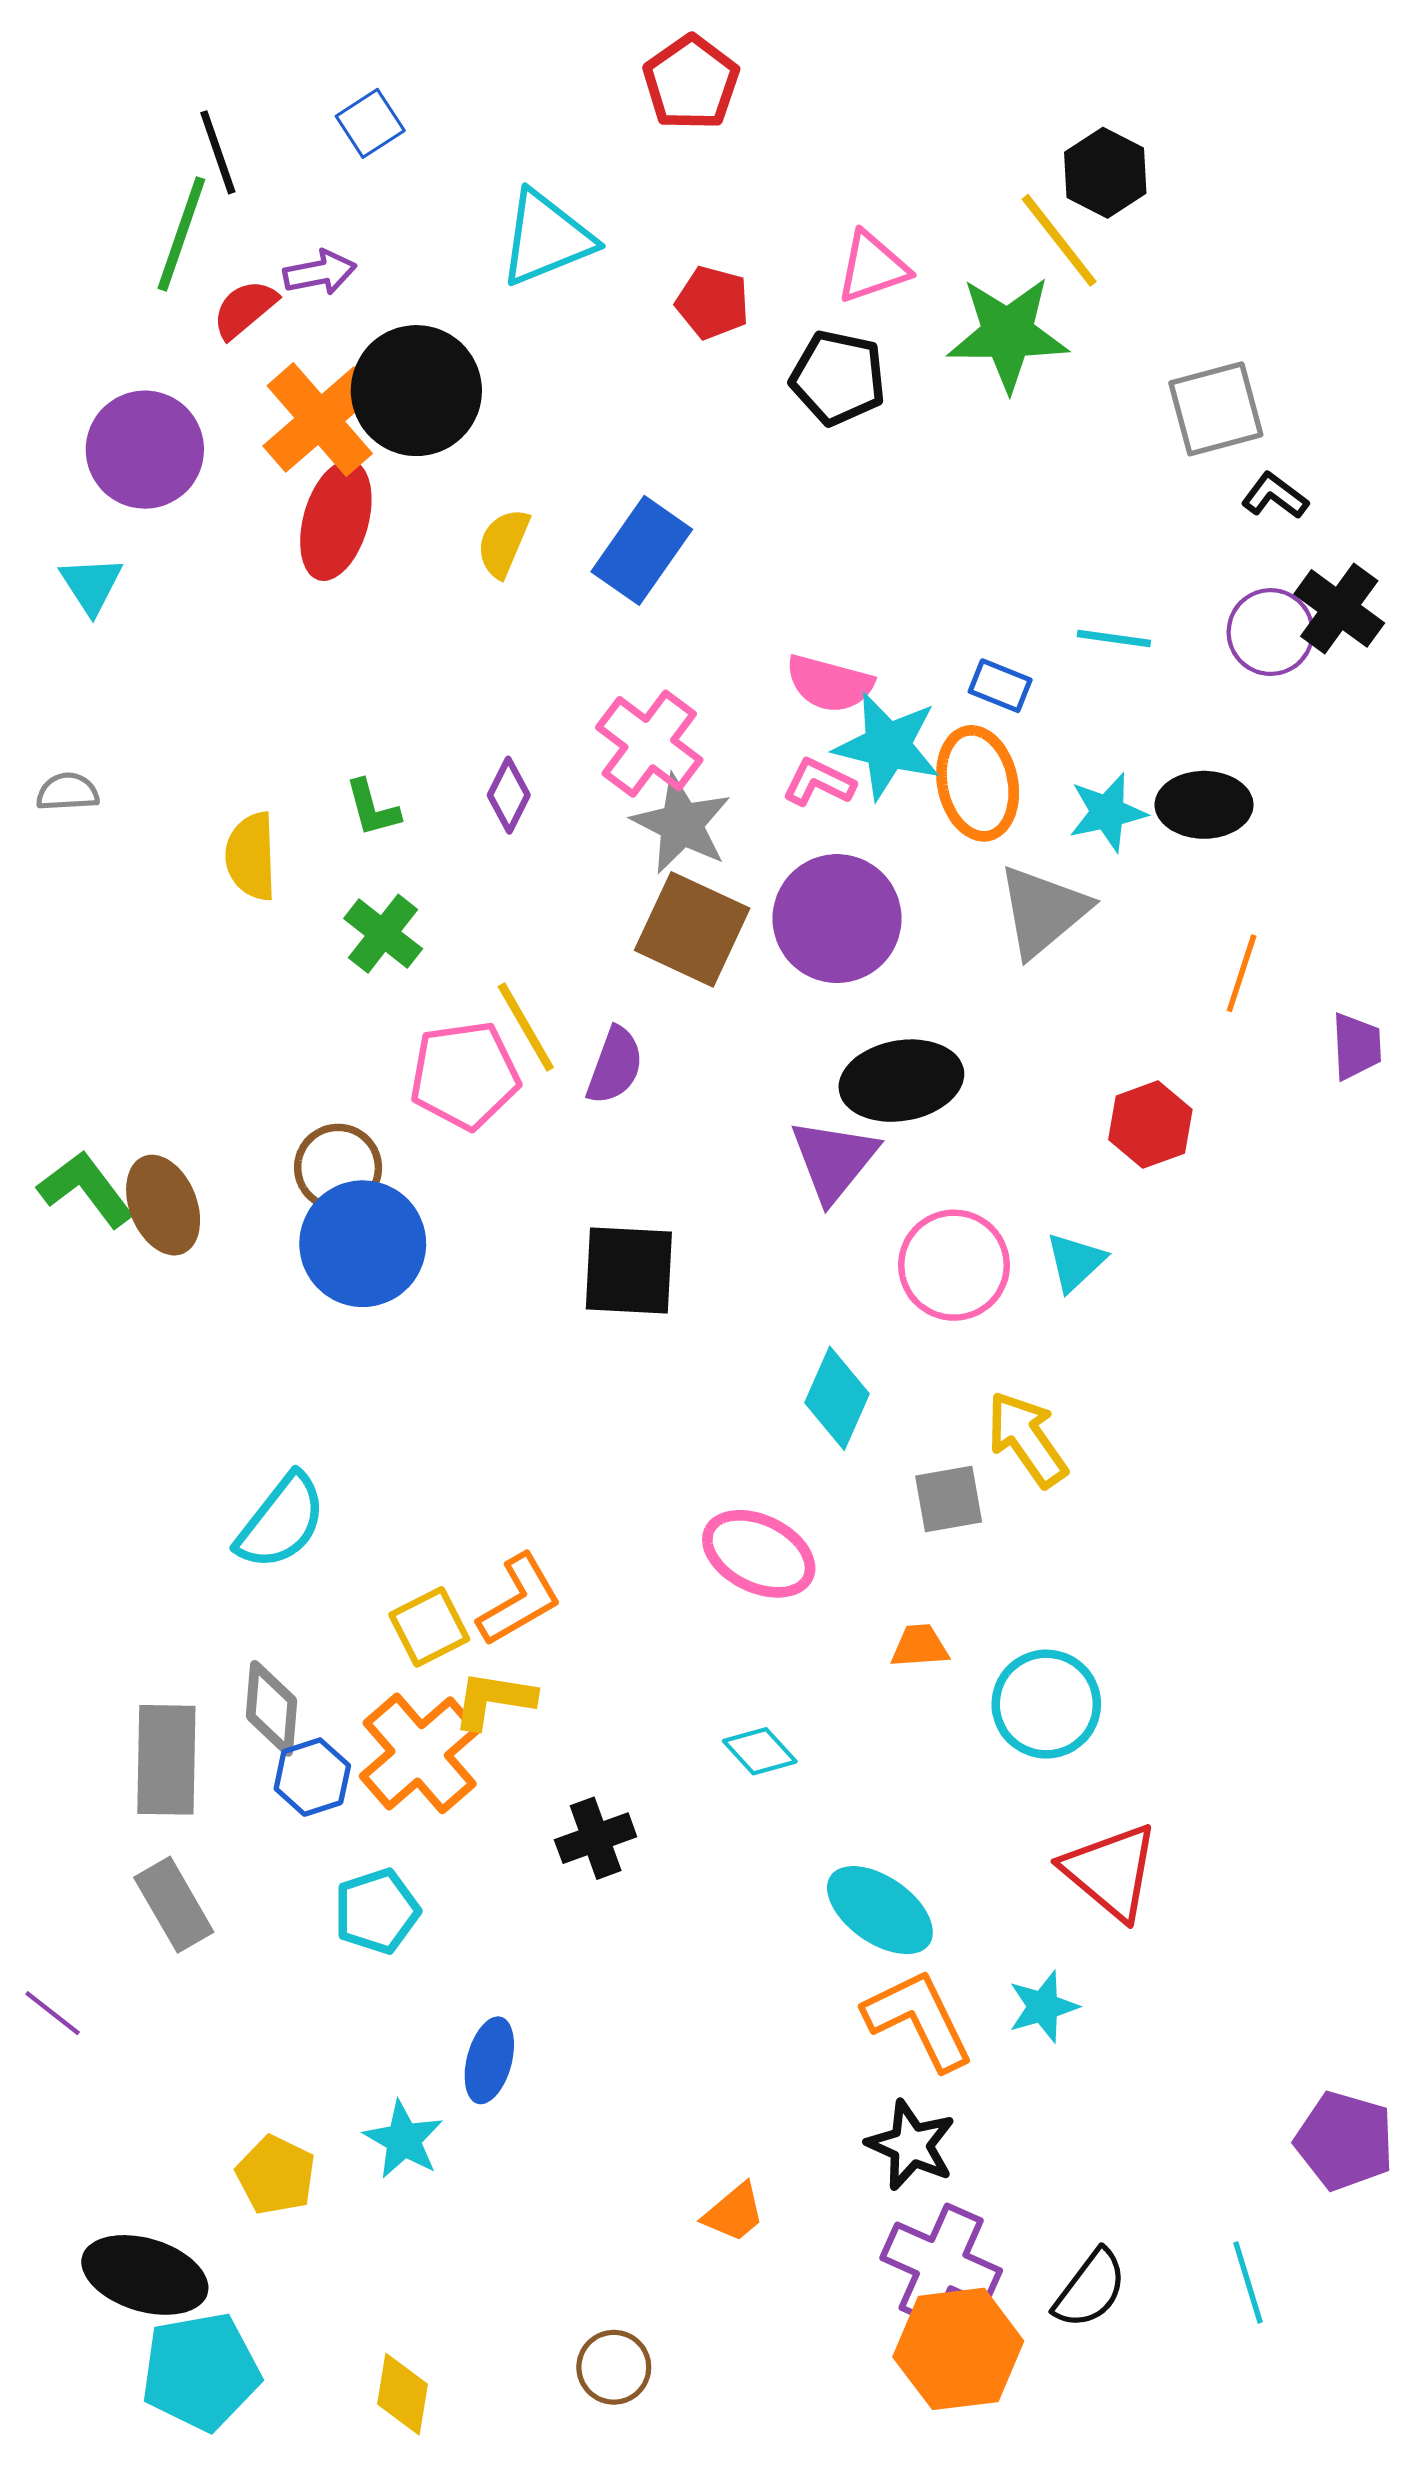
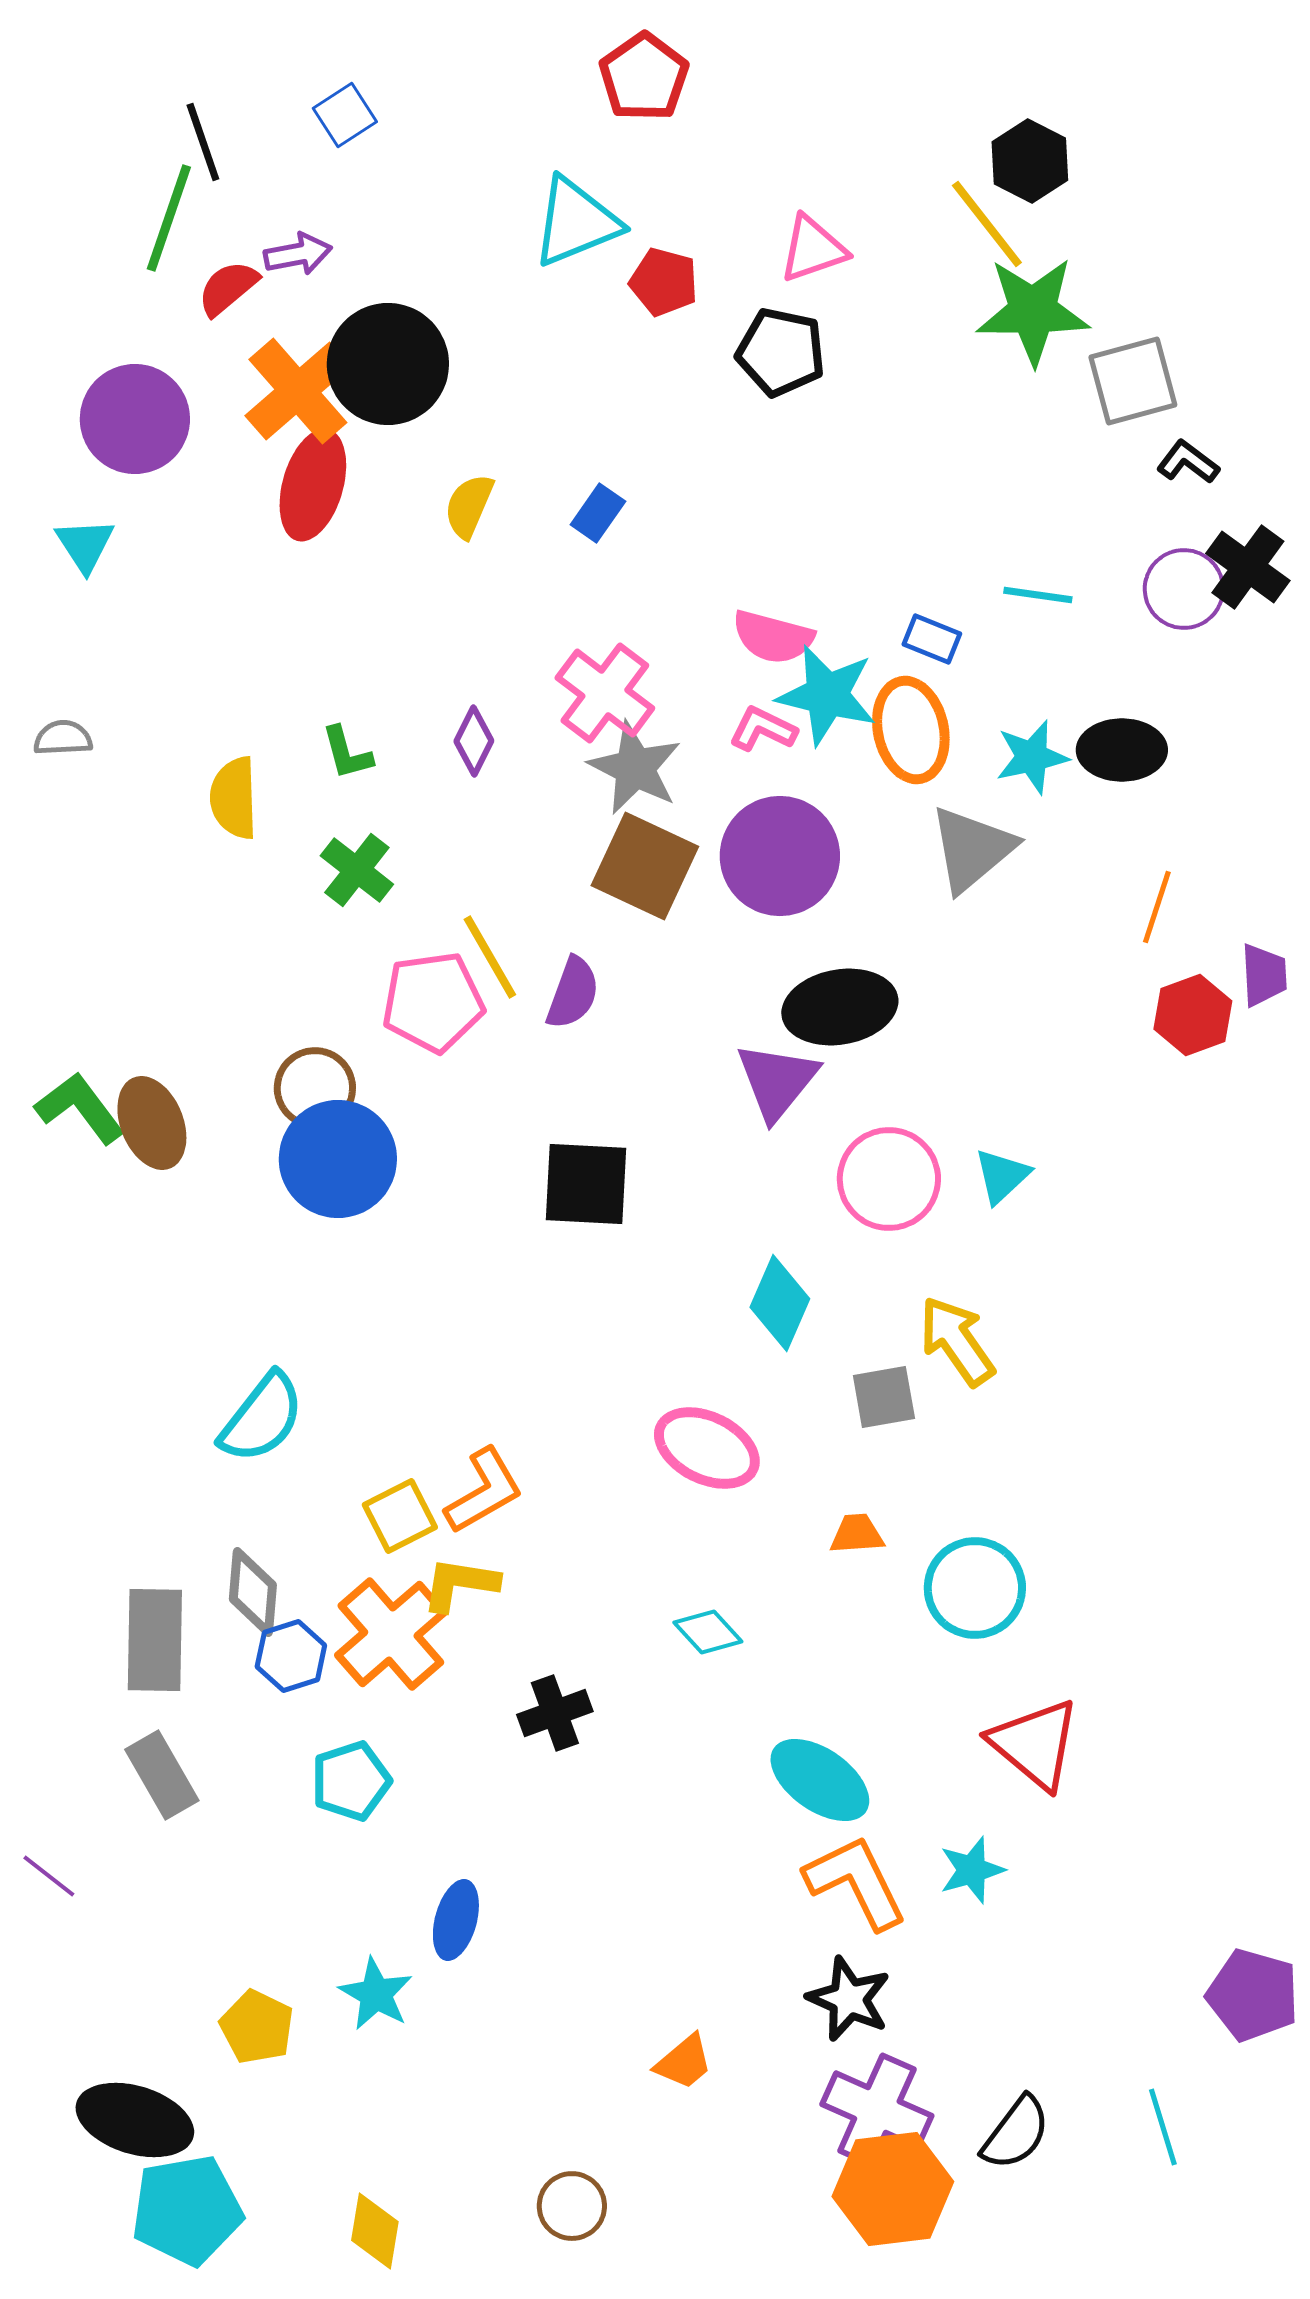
cyan triangle: (546, 238) -> (576, 222), moved
green star: (1008, 334) -> (1033, 311), moved
blue rectangle: (642, 550) -> (598, 513), size x0.6
red hexagon: (1150, 1125) -> (1193, 1015), moved

